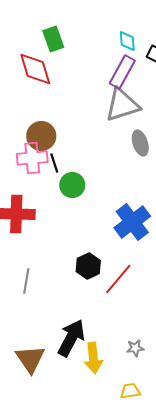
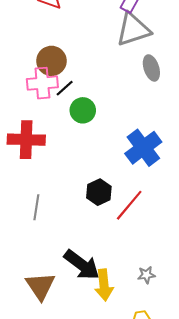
black line: (54, 163) -> (65, 88), turned 66
black arrow: (71, 338) -> (82, 265), turned 99

